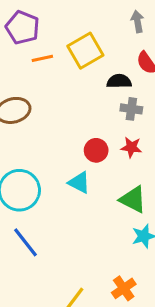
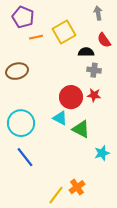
red circle: (96, 150) -> (71, 97), size x1.5
green triangle: (133, 199) -> (81, 129), moved
orange cross: (124, 288) -> (77, 187), moved

